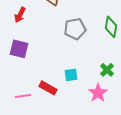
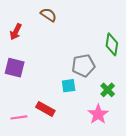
gray pentagon: (75, 29) -> (83, 66), moved
cyan square: (71, 75) -> (69, 86), moved

